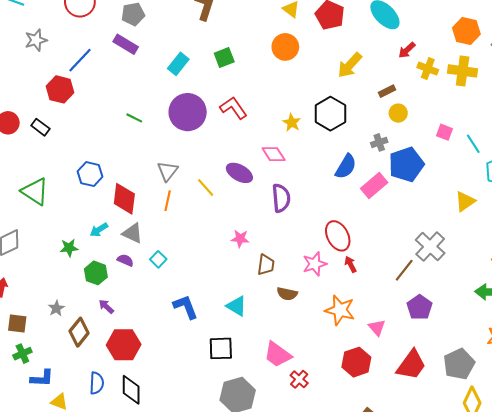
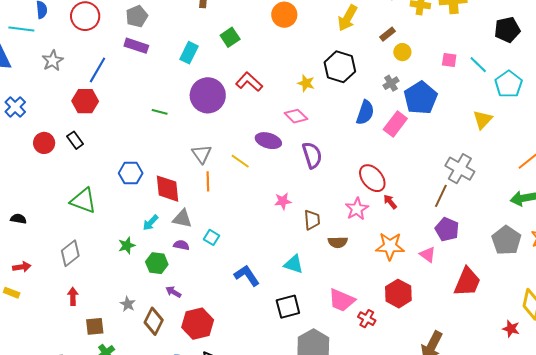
black rectangle: (40, 127) -> (75, 140), turned 30
purple pentagon: (420, 307) -> (447, 229), moved
red hexagon: (356, 362) -> (398, 294), moved
gray pentagon: (459, 364) -> (506, 240), moved

